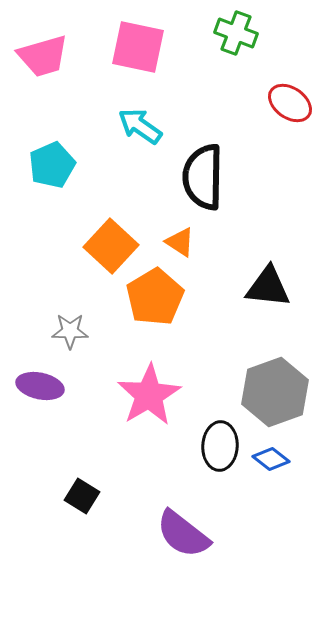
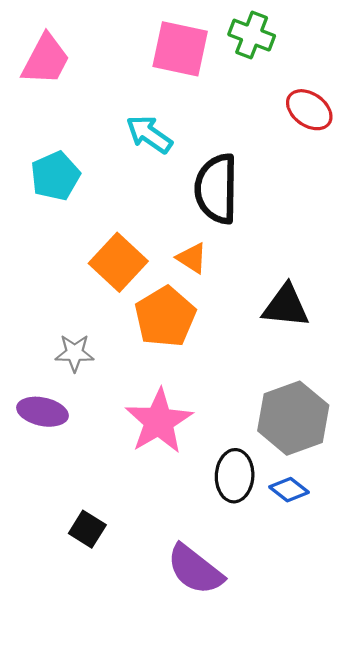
pink square: (138, 47) -> (180, 49), moved
pink trapezoid: (43, 56) -> (46, 60), turned -46

